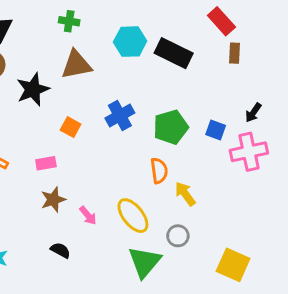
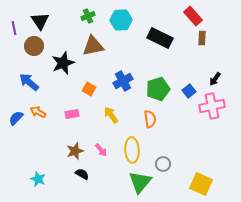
green cross: (69, 21) -> (88, 16), turned -32
cyan hexagon: (130, 42) -> (121, 20), moved
blue square: (216, 130) -> (189, 91), turned 32
yellow arrow: (185, 194) -> (111, 115), moved
brown star: (53, 200) -> (75, 151), moved
yellow ellipse: (133, 216) -> (132, 150), turned 35

